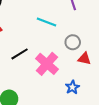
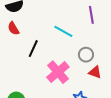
black line: (20, 54) -> (33, 49), moved, turned -42

